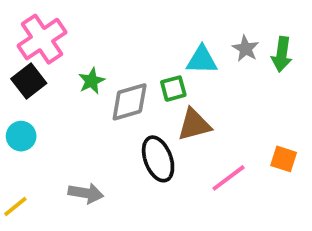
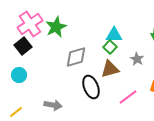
gray star: (246, 49) -> (137, 59), moved
green star: (91, 81) -> (56, 27), moved, size x1.5
green square: (173, 89) -> (110, 47), moved, turned -32

